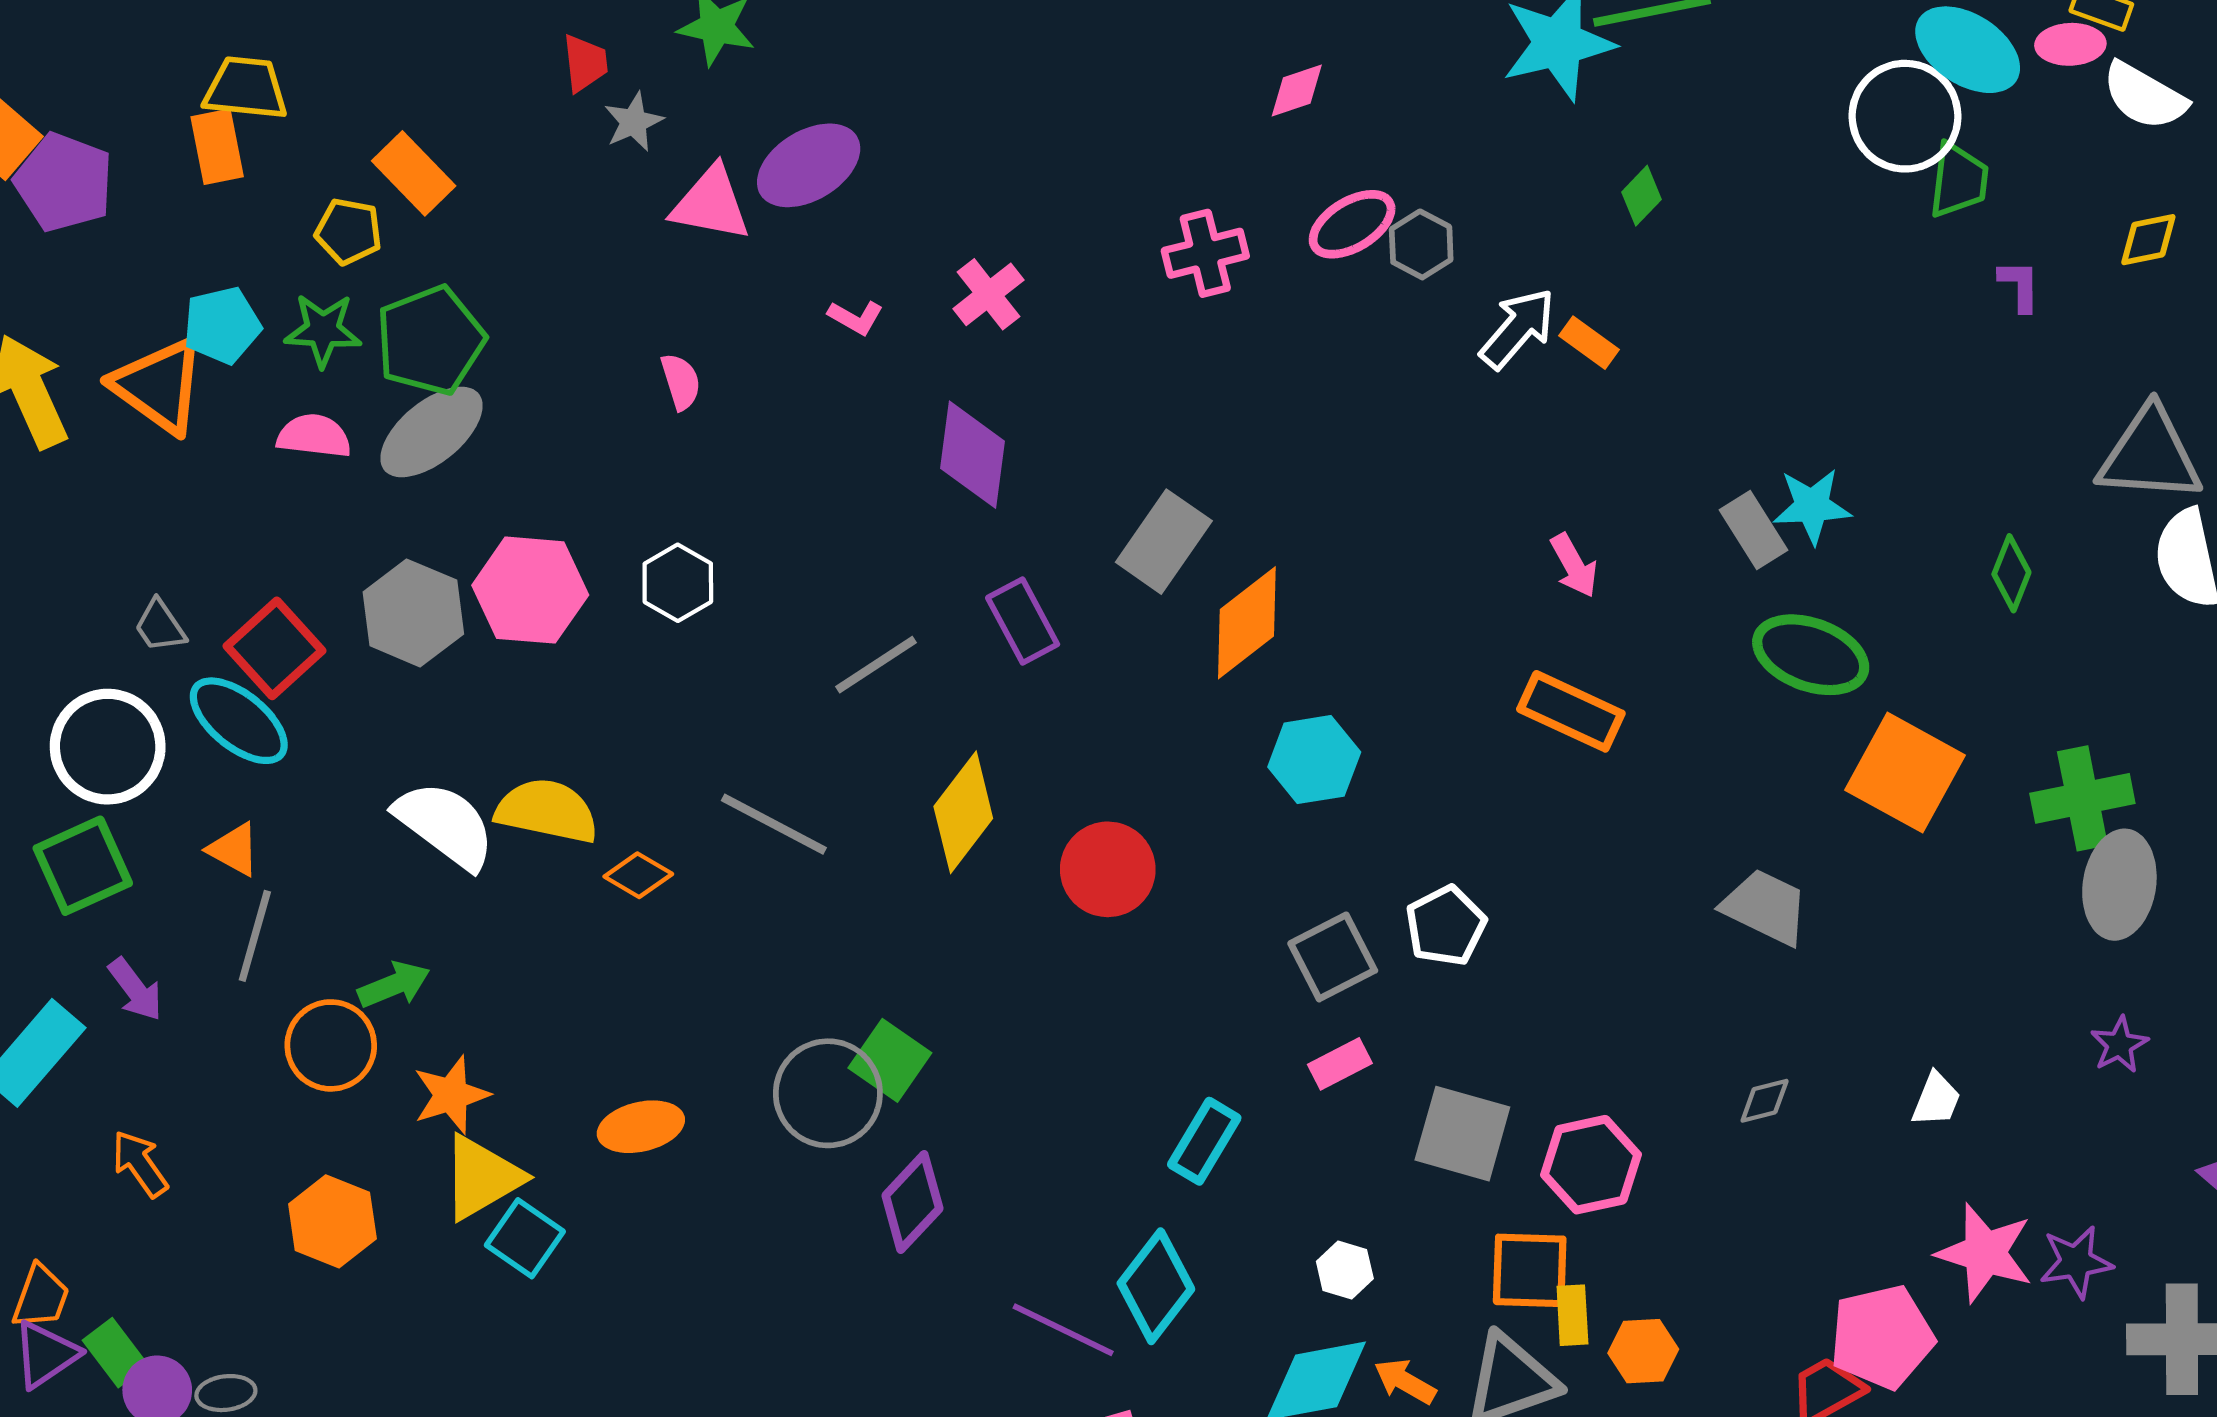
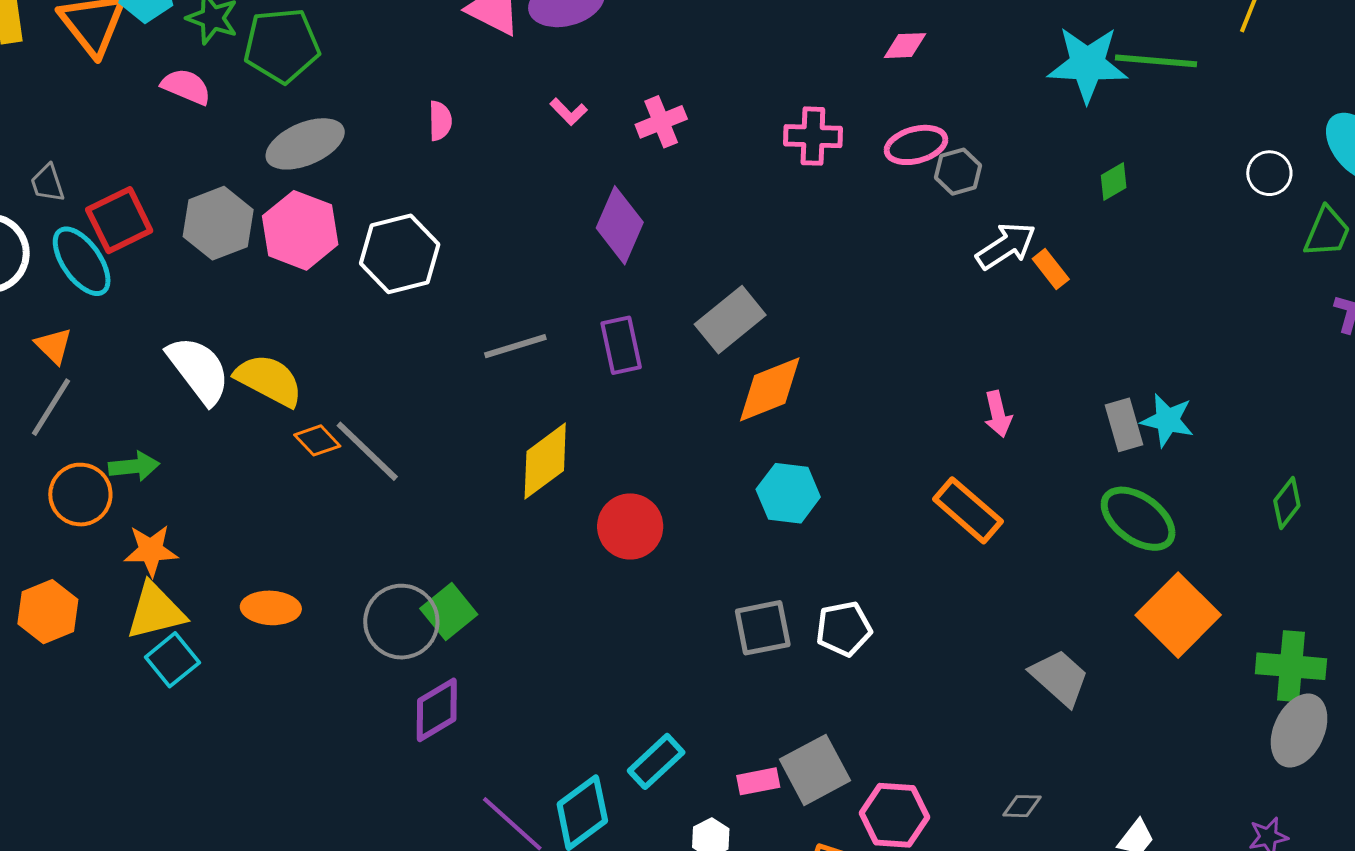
white circle: (1905, 116) -> (1269, 173), moved, size x0.6
gray ellipse: (431, 432) -> (305, 144), moved
white hexagon: (678, 583) -> (400, 254), size x1.5
gray line: (774, 824) -> (367, 451), moved
pink rectangle: (1340, 1064) -> (758, 781), moved
gray square: (1462, 1134) -> (815, 770), turned 30
cyan rectangle: (1204, 1141) -> (656, 761), moved

